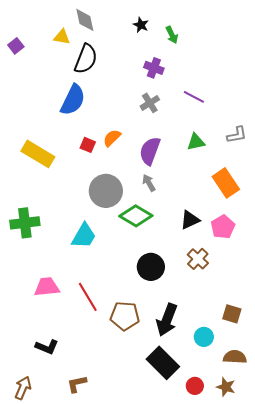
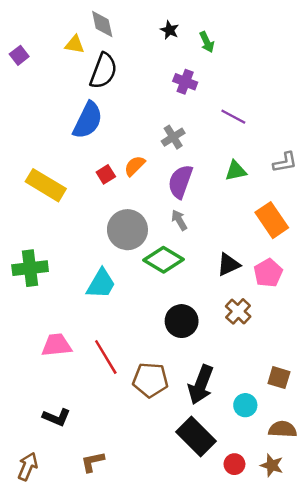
gray cross: (150, 103) -> (173, 137), moved
red square: (88, 145) -> (106, 174), turned 35

